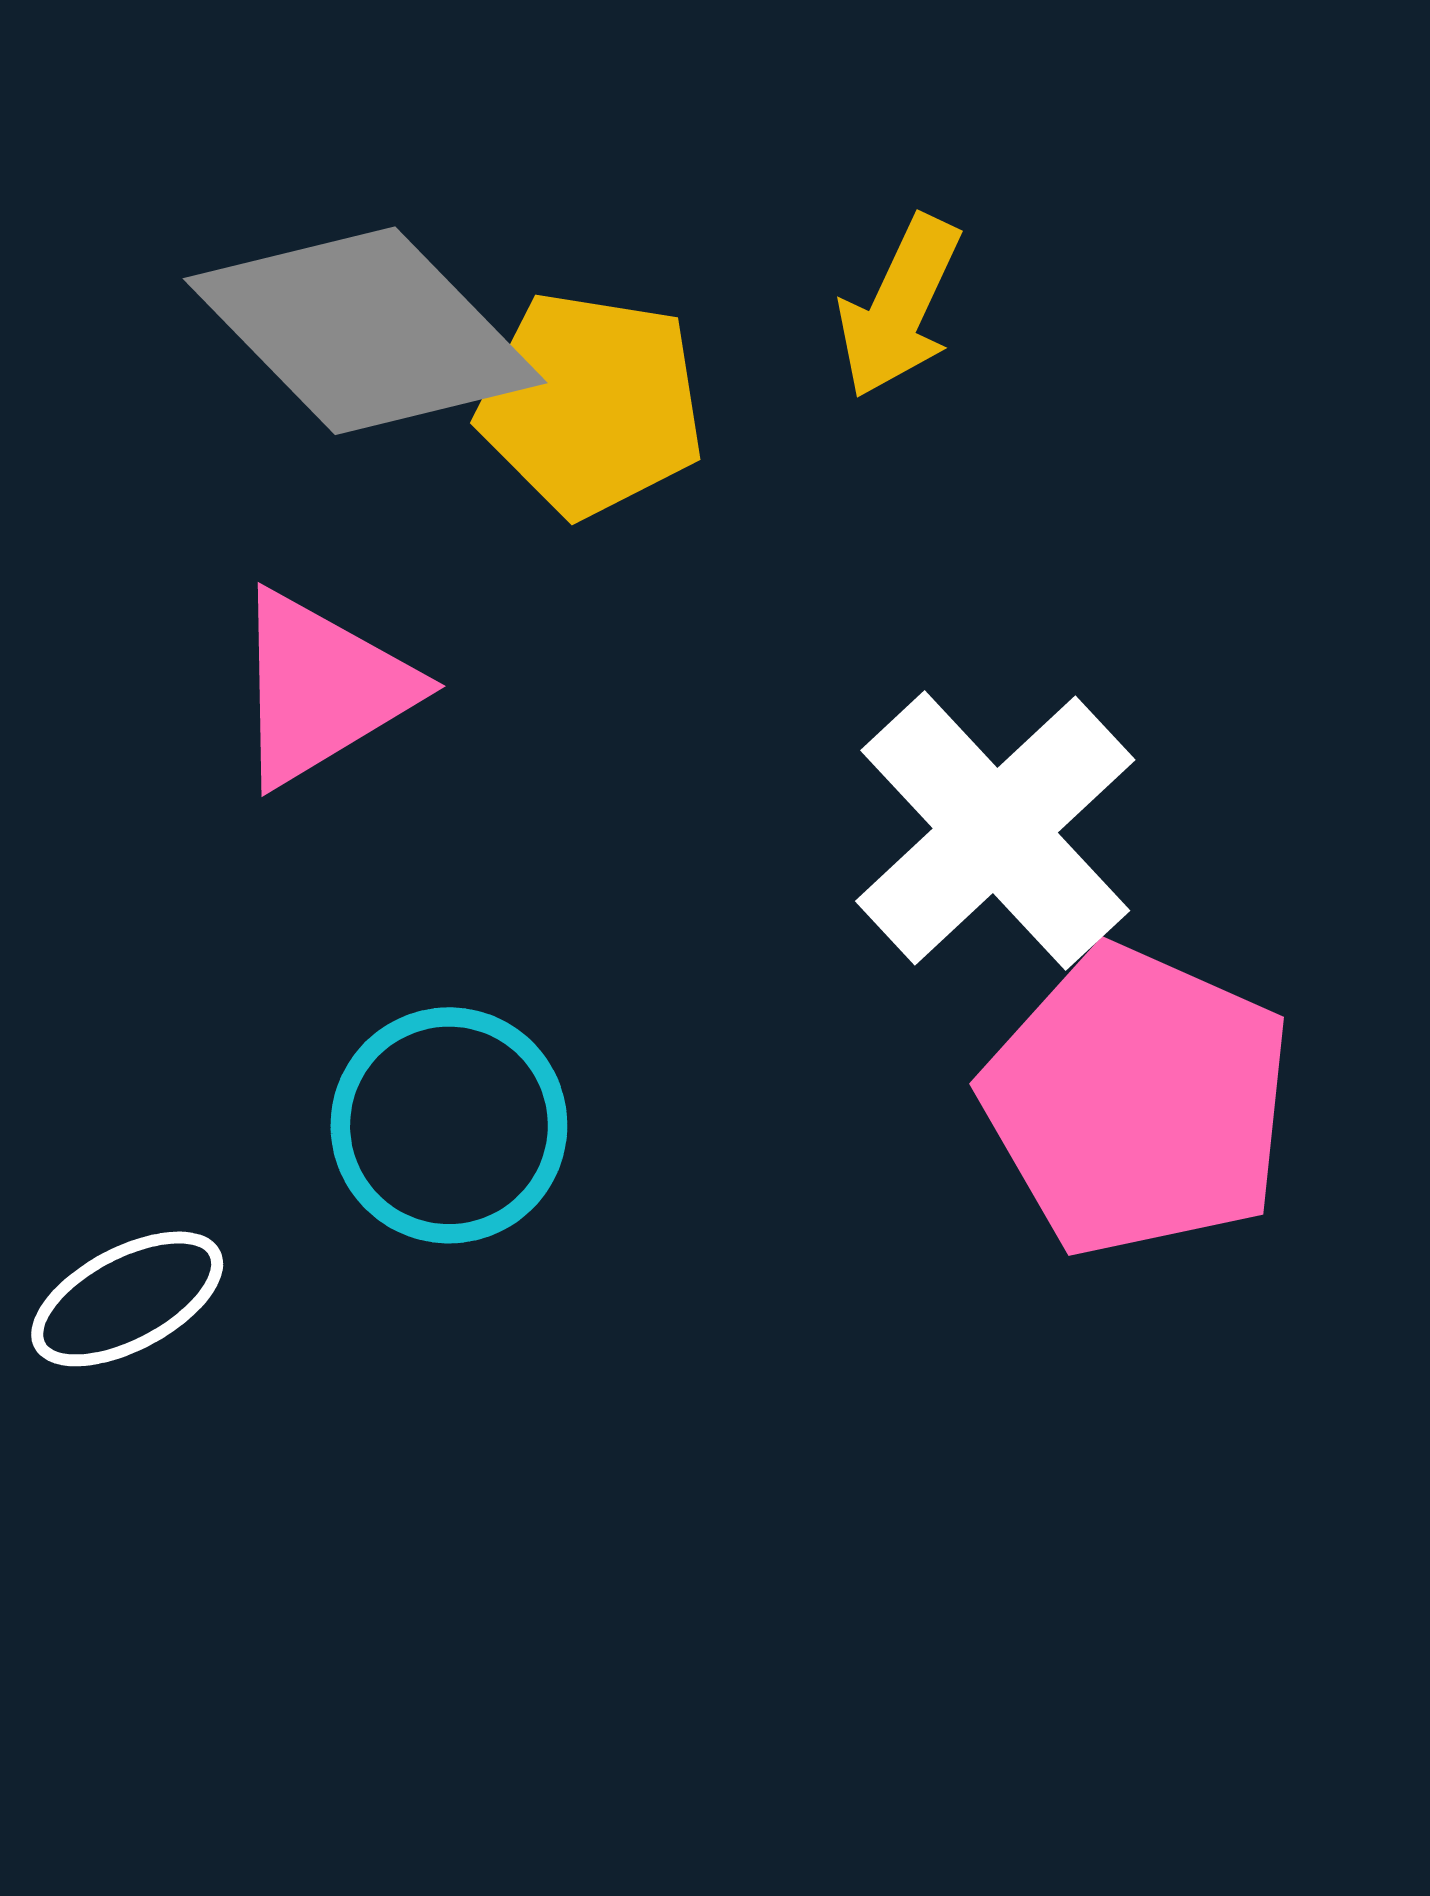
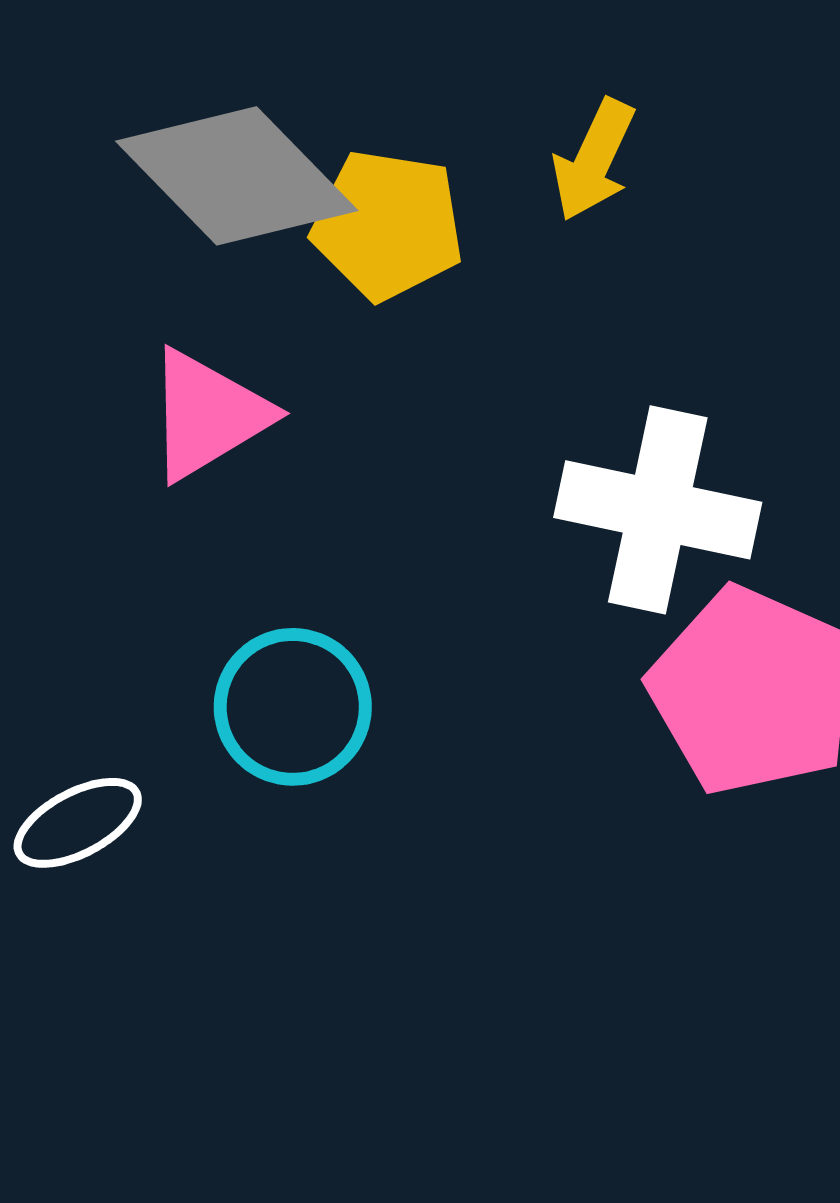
white cross: (995, 831) -> (658, 510), turned -35

